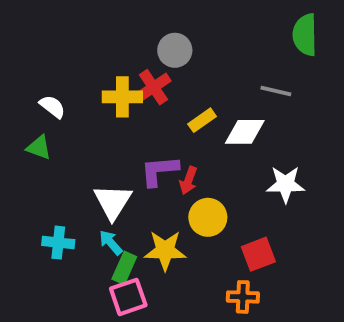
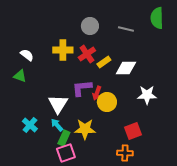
red cross: (153, 87) -> (87, 54), moved
gray line: (276, 91) -> (126, 29), moved
yellow circle: (208, 217) -> (107, 102), moved
cyan cross: (58, 243) -> (30, 125), turned 35

